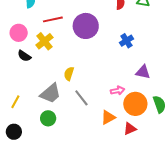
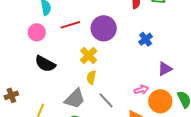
pink circle: (19, 33) -> (37, 32), moved
yellow cross: (44, 41) -> (89, 56), moved
black semicircle: (24, 56) -> (45, 64), size x1.5
purple triangle: (143, 72) -> (165, 69), turned -35

